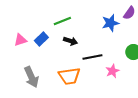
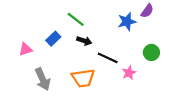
green line: (62, 21) -> (76, 19), turned 60
pink triangle: (20, 40) -> (26, 49), moved
black line: (92, 57) -> (108, 58), turned 36

